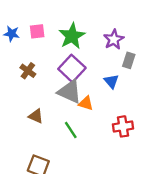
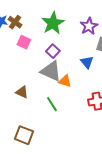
pink square: (37, 31) -> (24, 42), moved, turned 32
purple square: (72, 68) -> (53, 51), size x0.6
brown cross: (28, 71) -> (15, 22), moved

